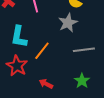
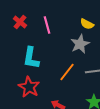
orange line: (42, 51) -> (67, 72), moved

